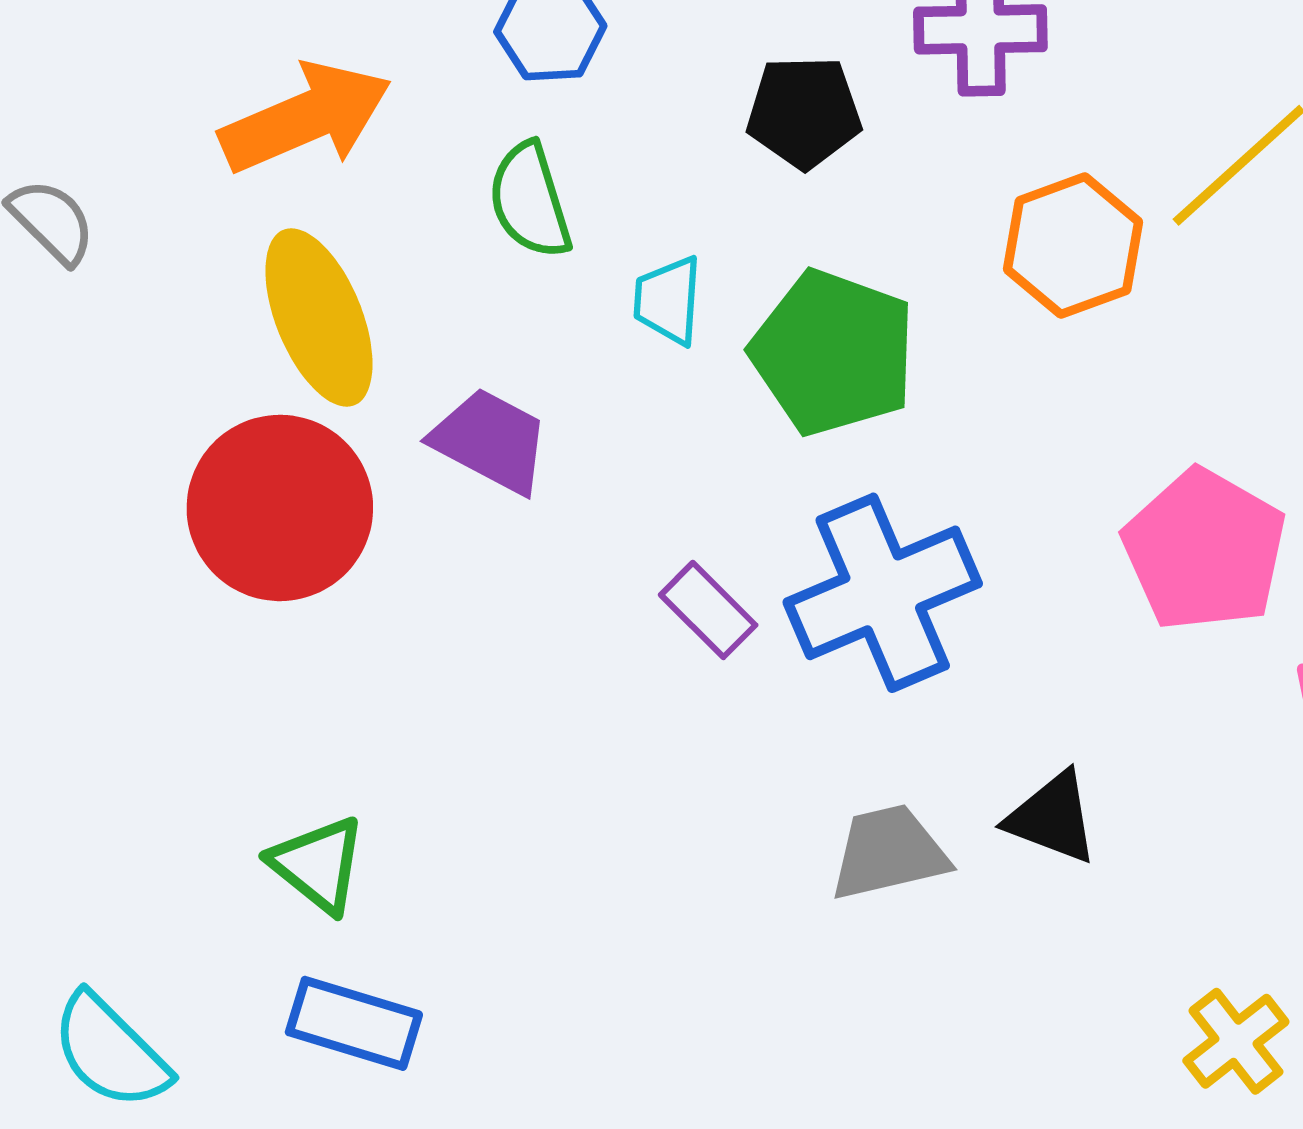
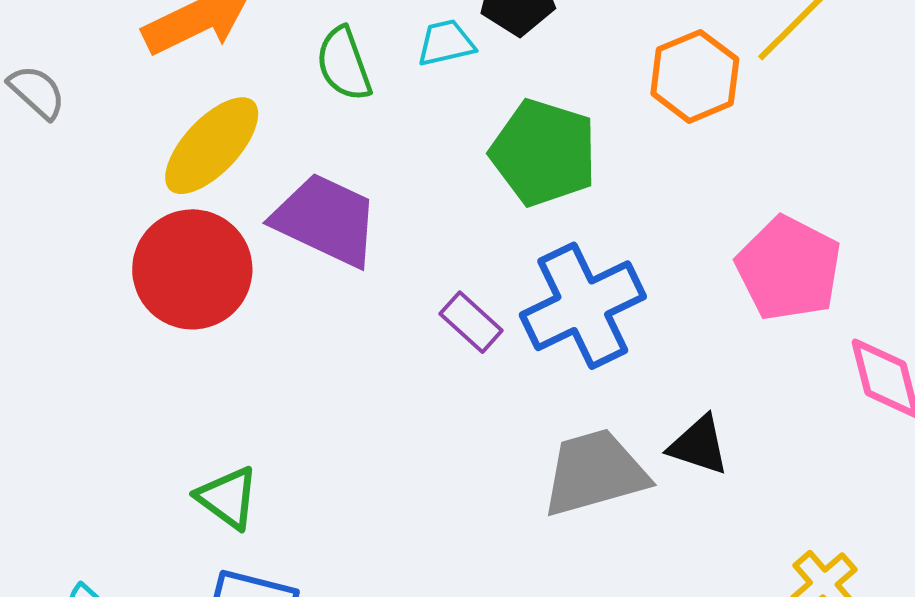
cyan trapezoid: (668, 300) -> (446, 43), moved, turned 76
yellow ellipse: (319, 317) -> (212, 146), turned 68
purple trapezoid: (490, 441) -> (326, 220), size x1.4
gray trapezoid: (889, 853) -> (595, 473), size x1.4

